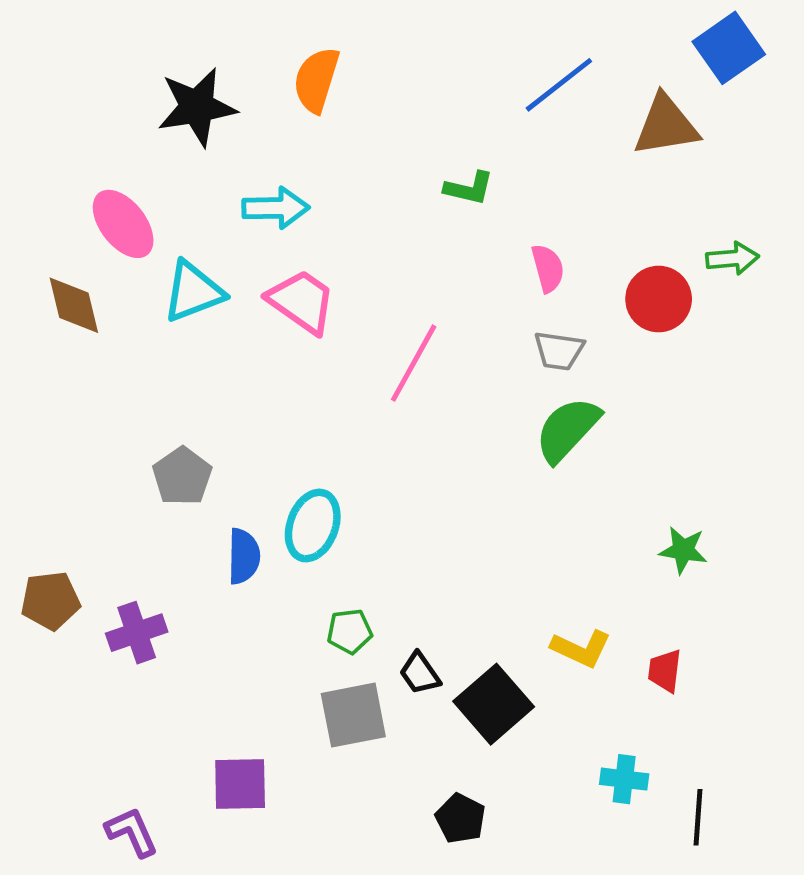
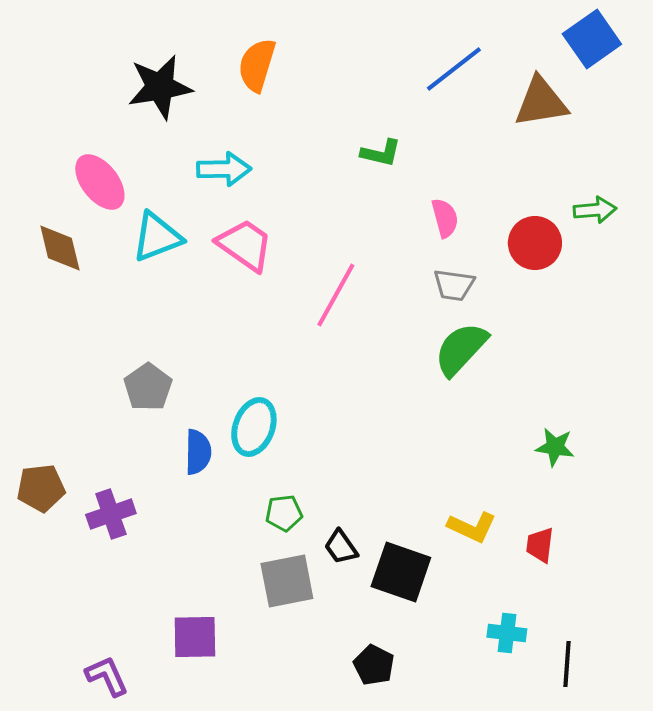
black square: (494, 704) -> (401, 572), turned -30

